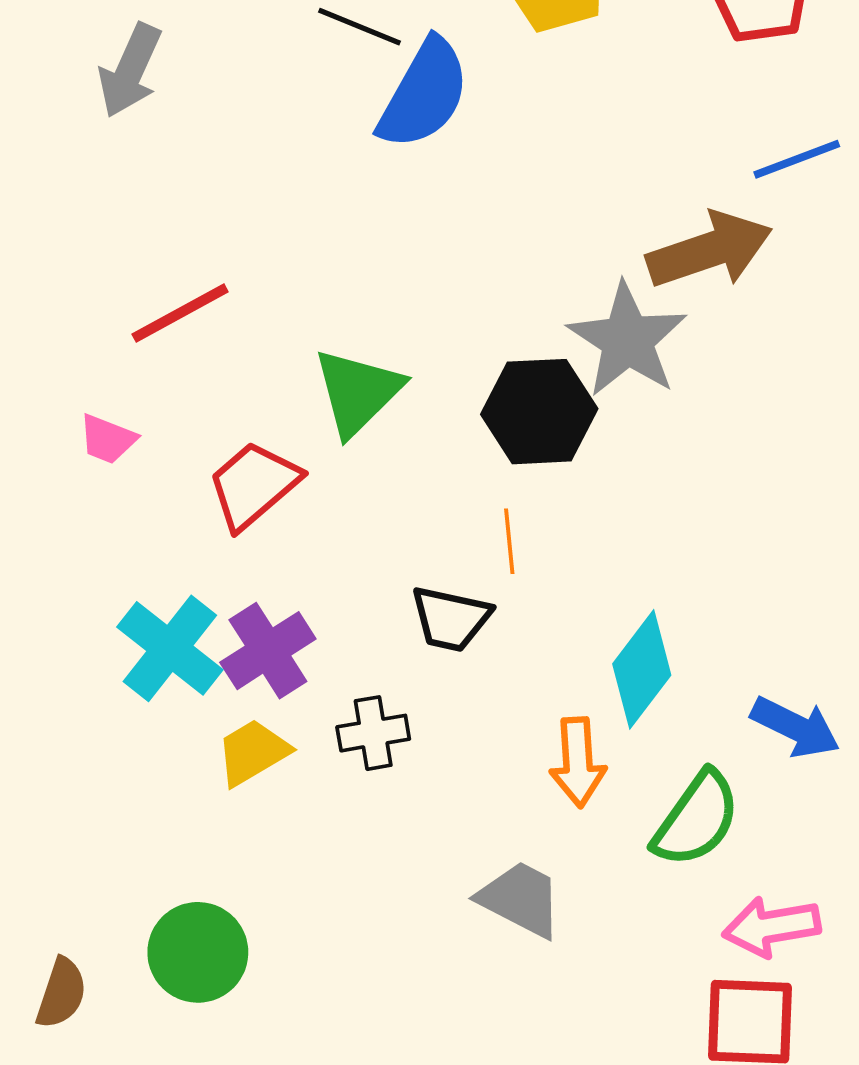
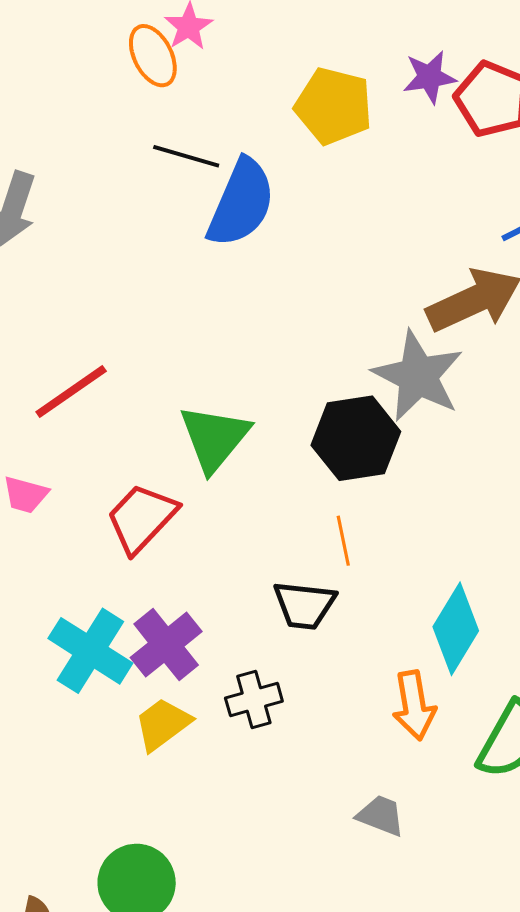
gray trapezoid: (520, 899) -> (381, 816), size x0.7

